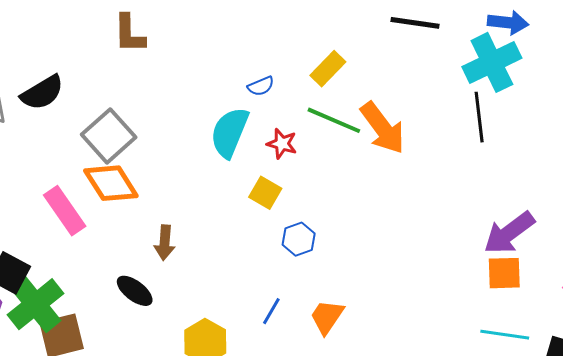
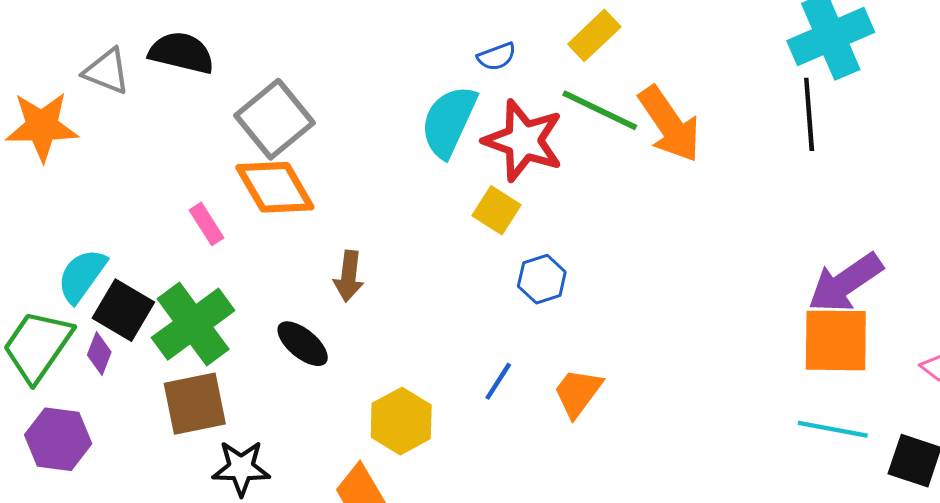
black semicircle: (42, 93) -> (182, 53), turned -138
red star: (282, 144) -> (523, 141), size x1.8
pink rectangle: (65, 211) -> (207, 224), size x0.6
orange square: (504, 273) -> (836, 340), size x1.4
green cross: (36, 304) -> (193, 324), moved

